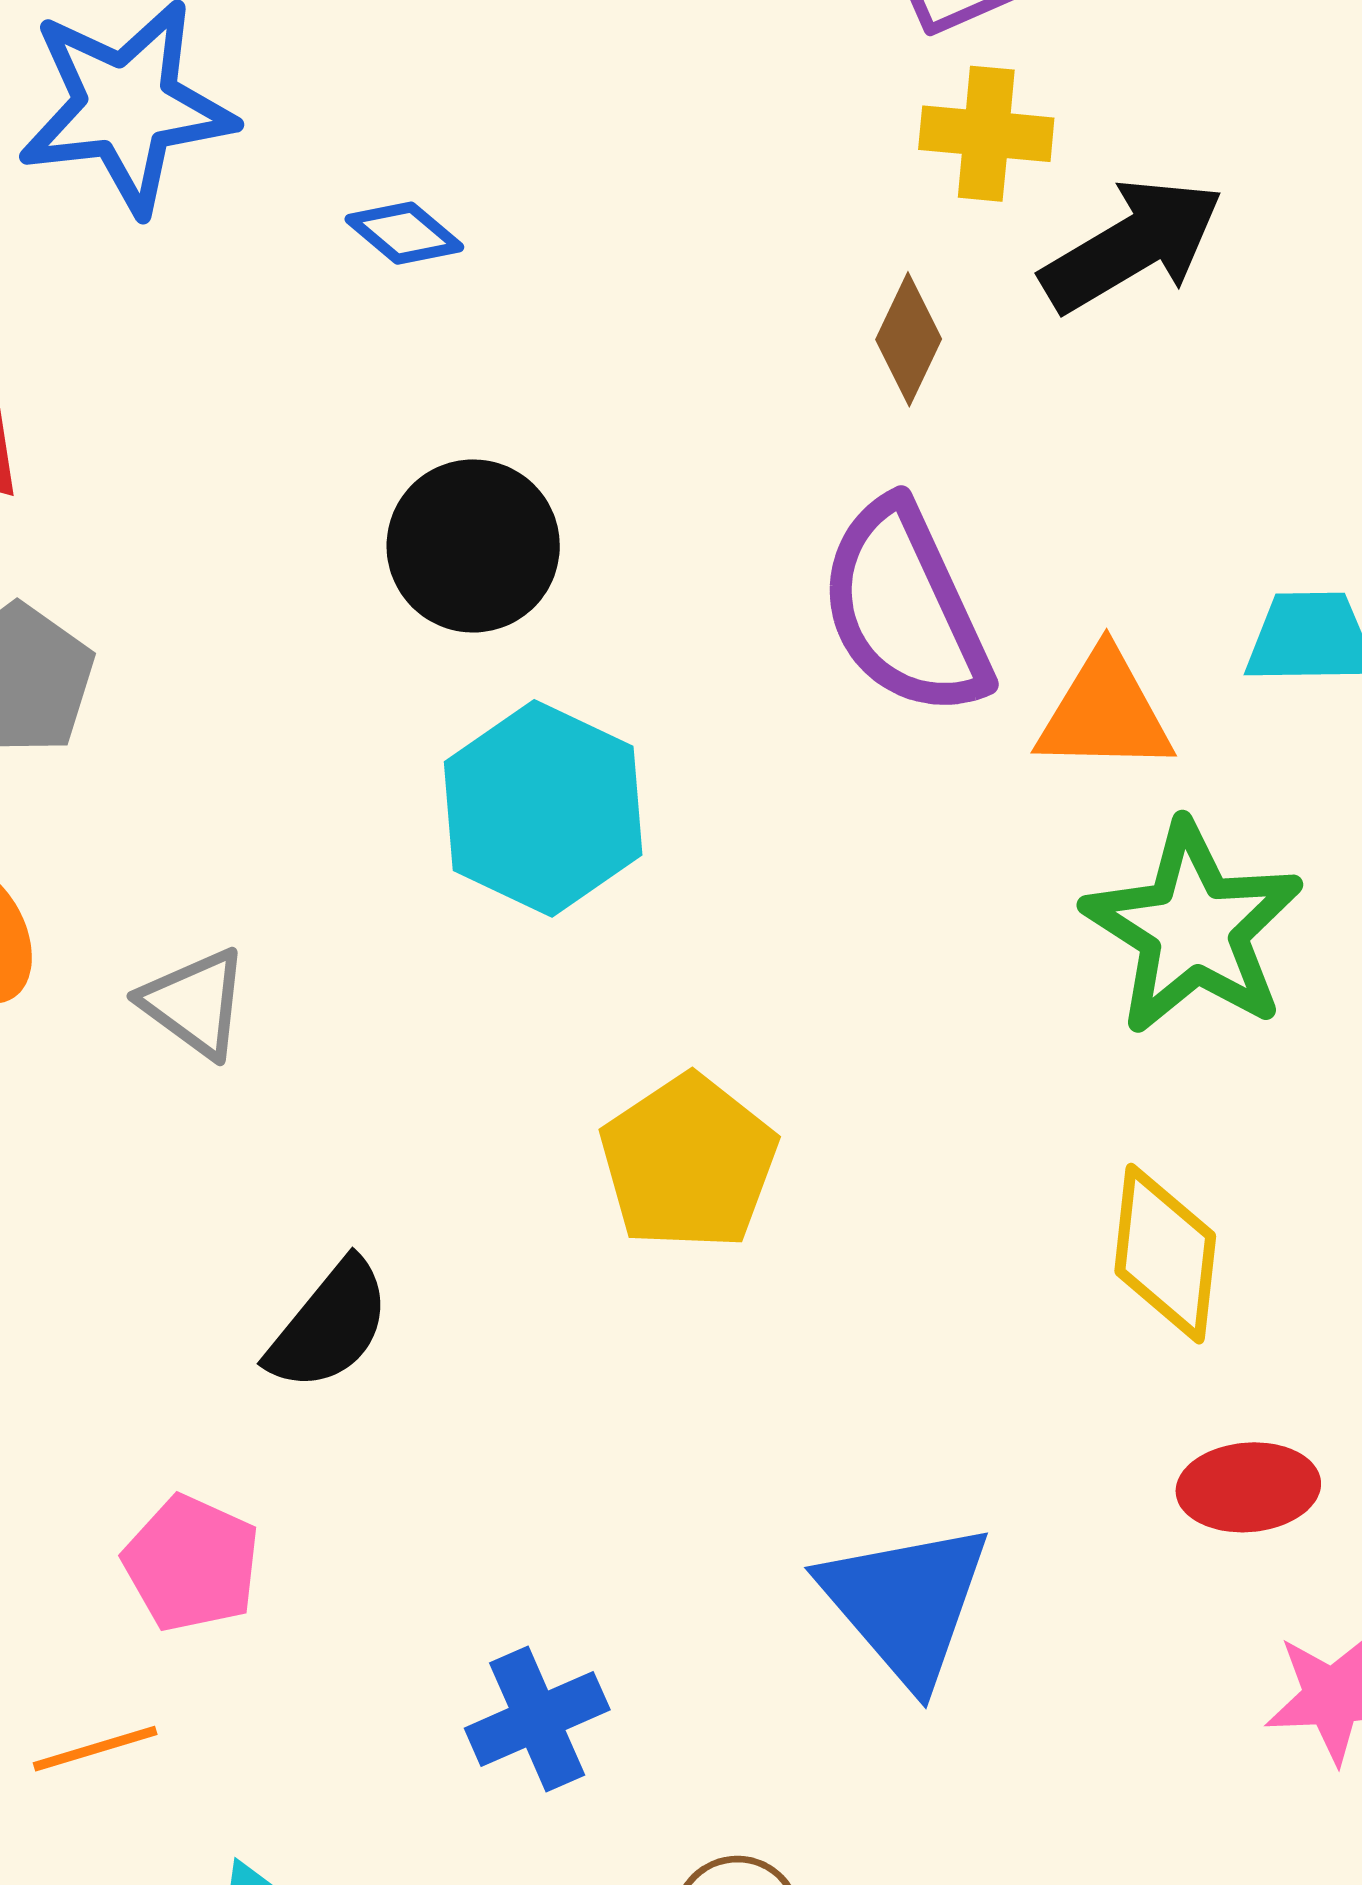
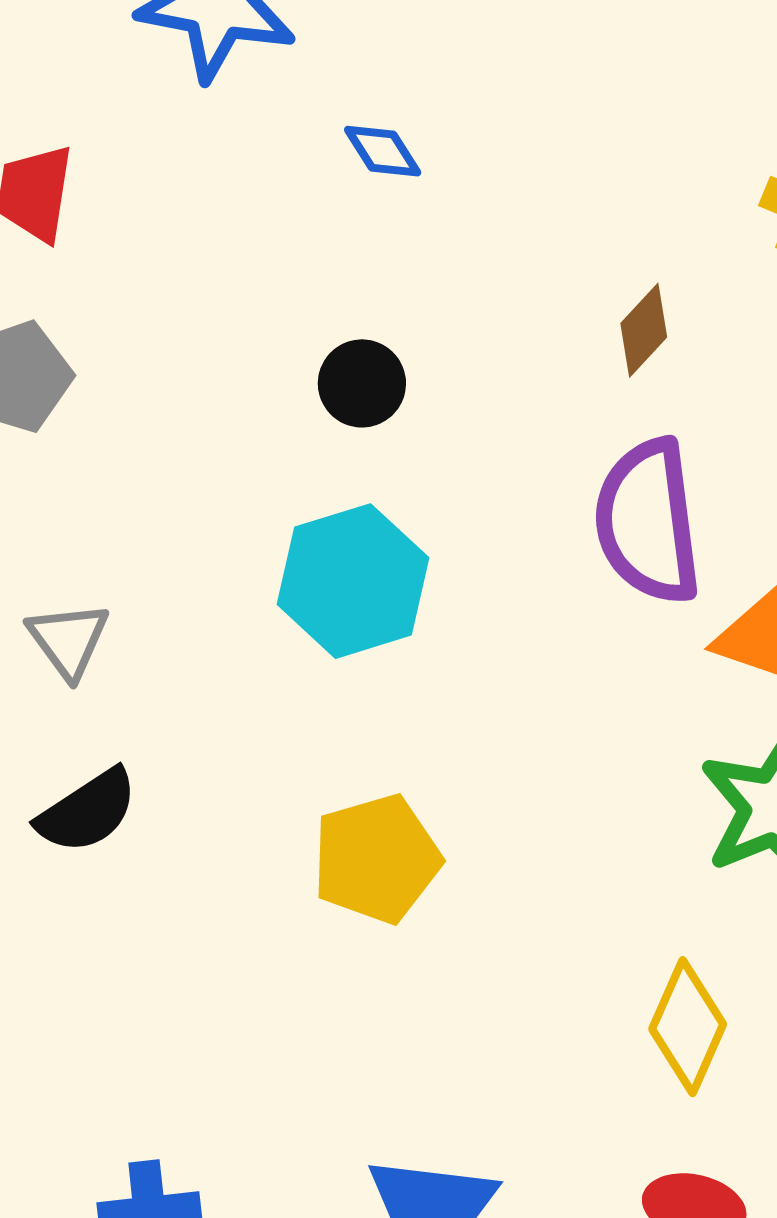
brown diamond: (909, 339) -> (644, 330), moved
black circle: (473, 546) -> (362, 383), size x0.7
black semicircle: (329, 1325) -> (87, 811), moved

